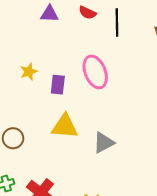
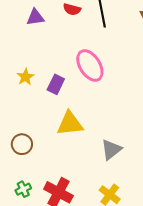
purple rectangle: (58, 85) -> (56, 84), turned 30
gray triangle: (104, 143) -> (111, 150), moved

